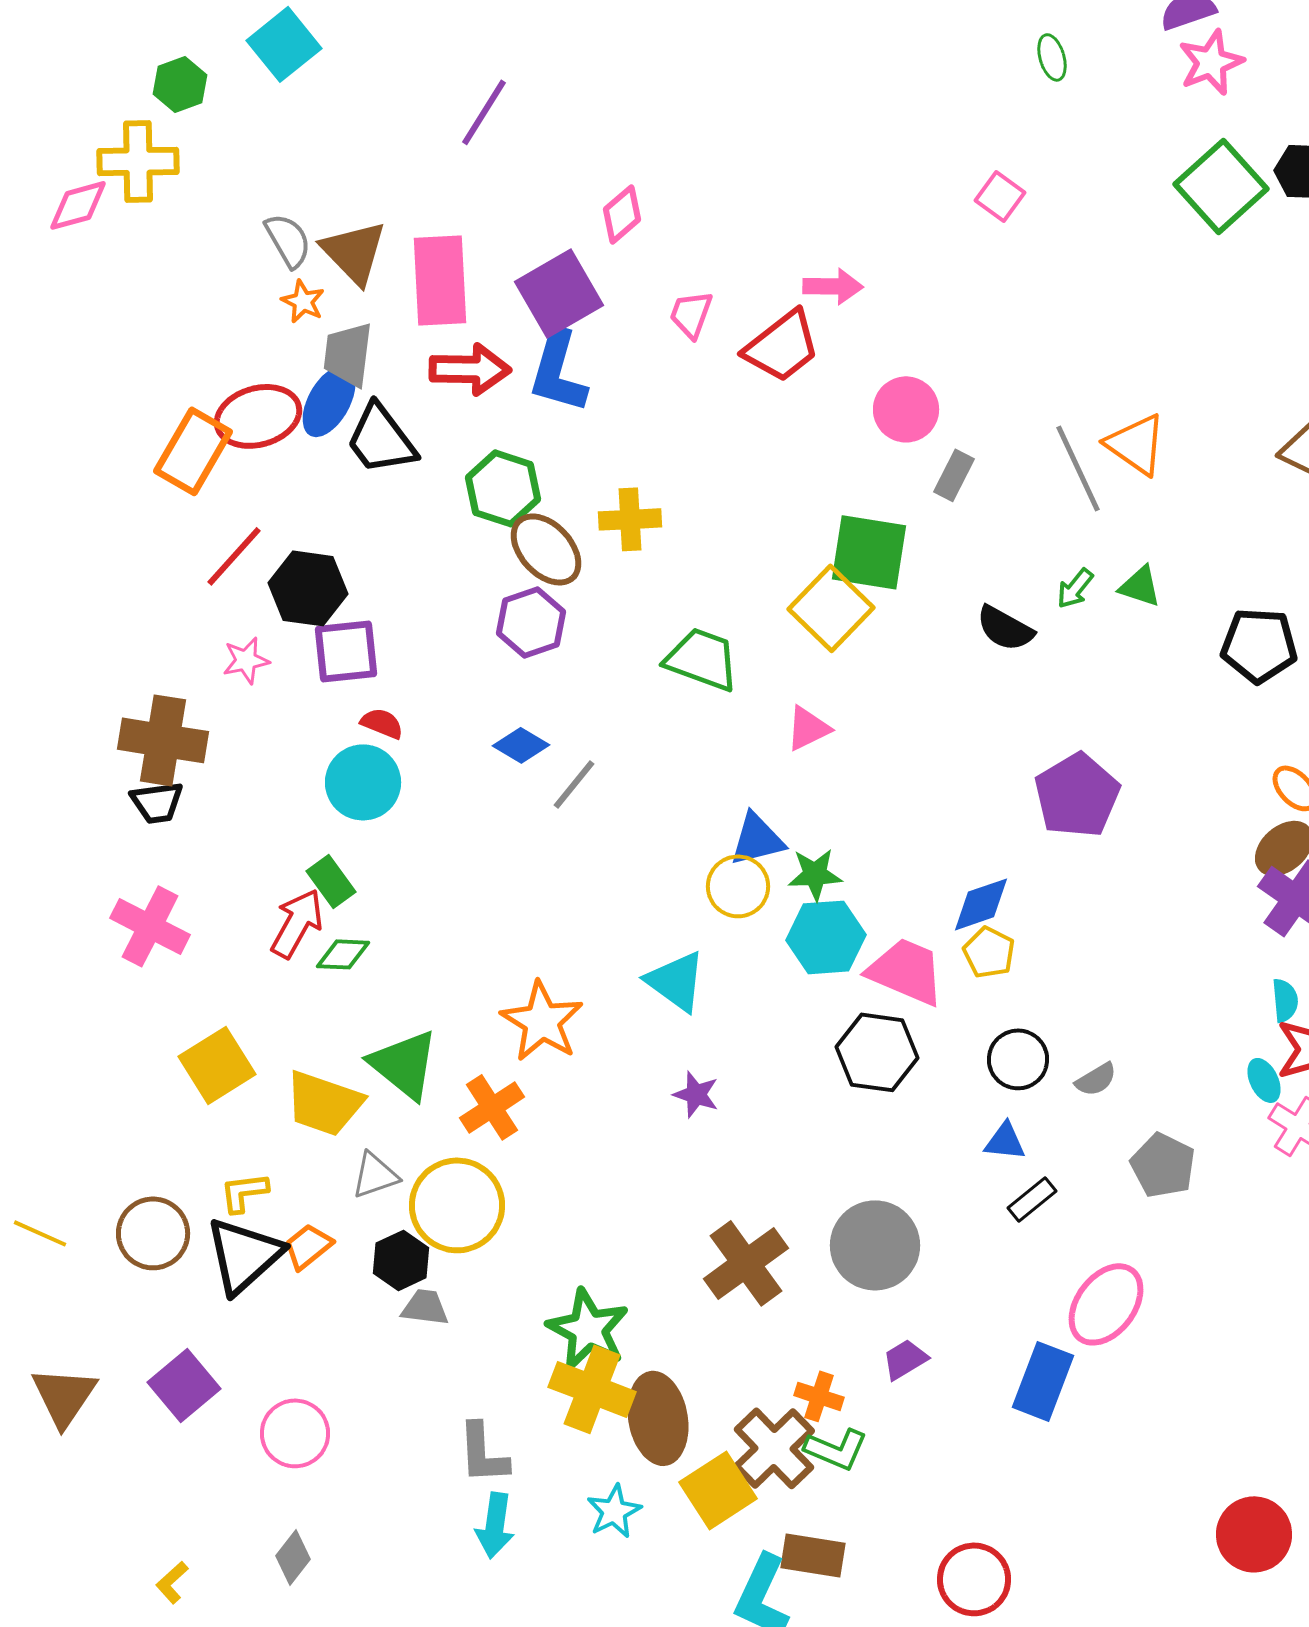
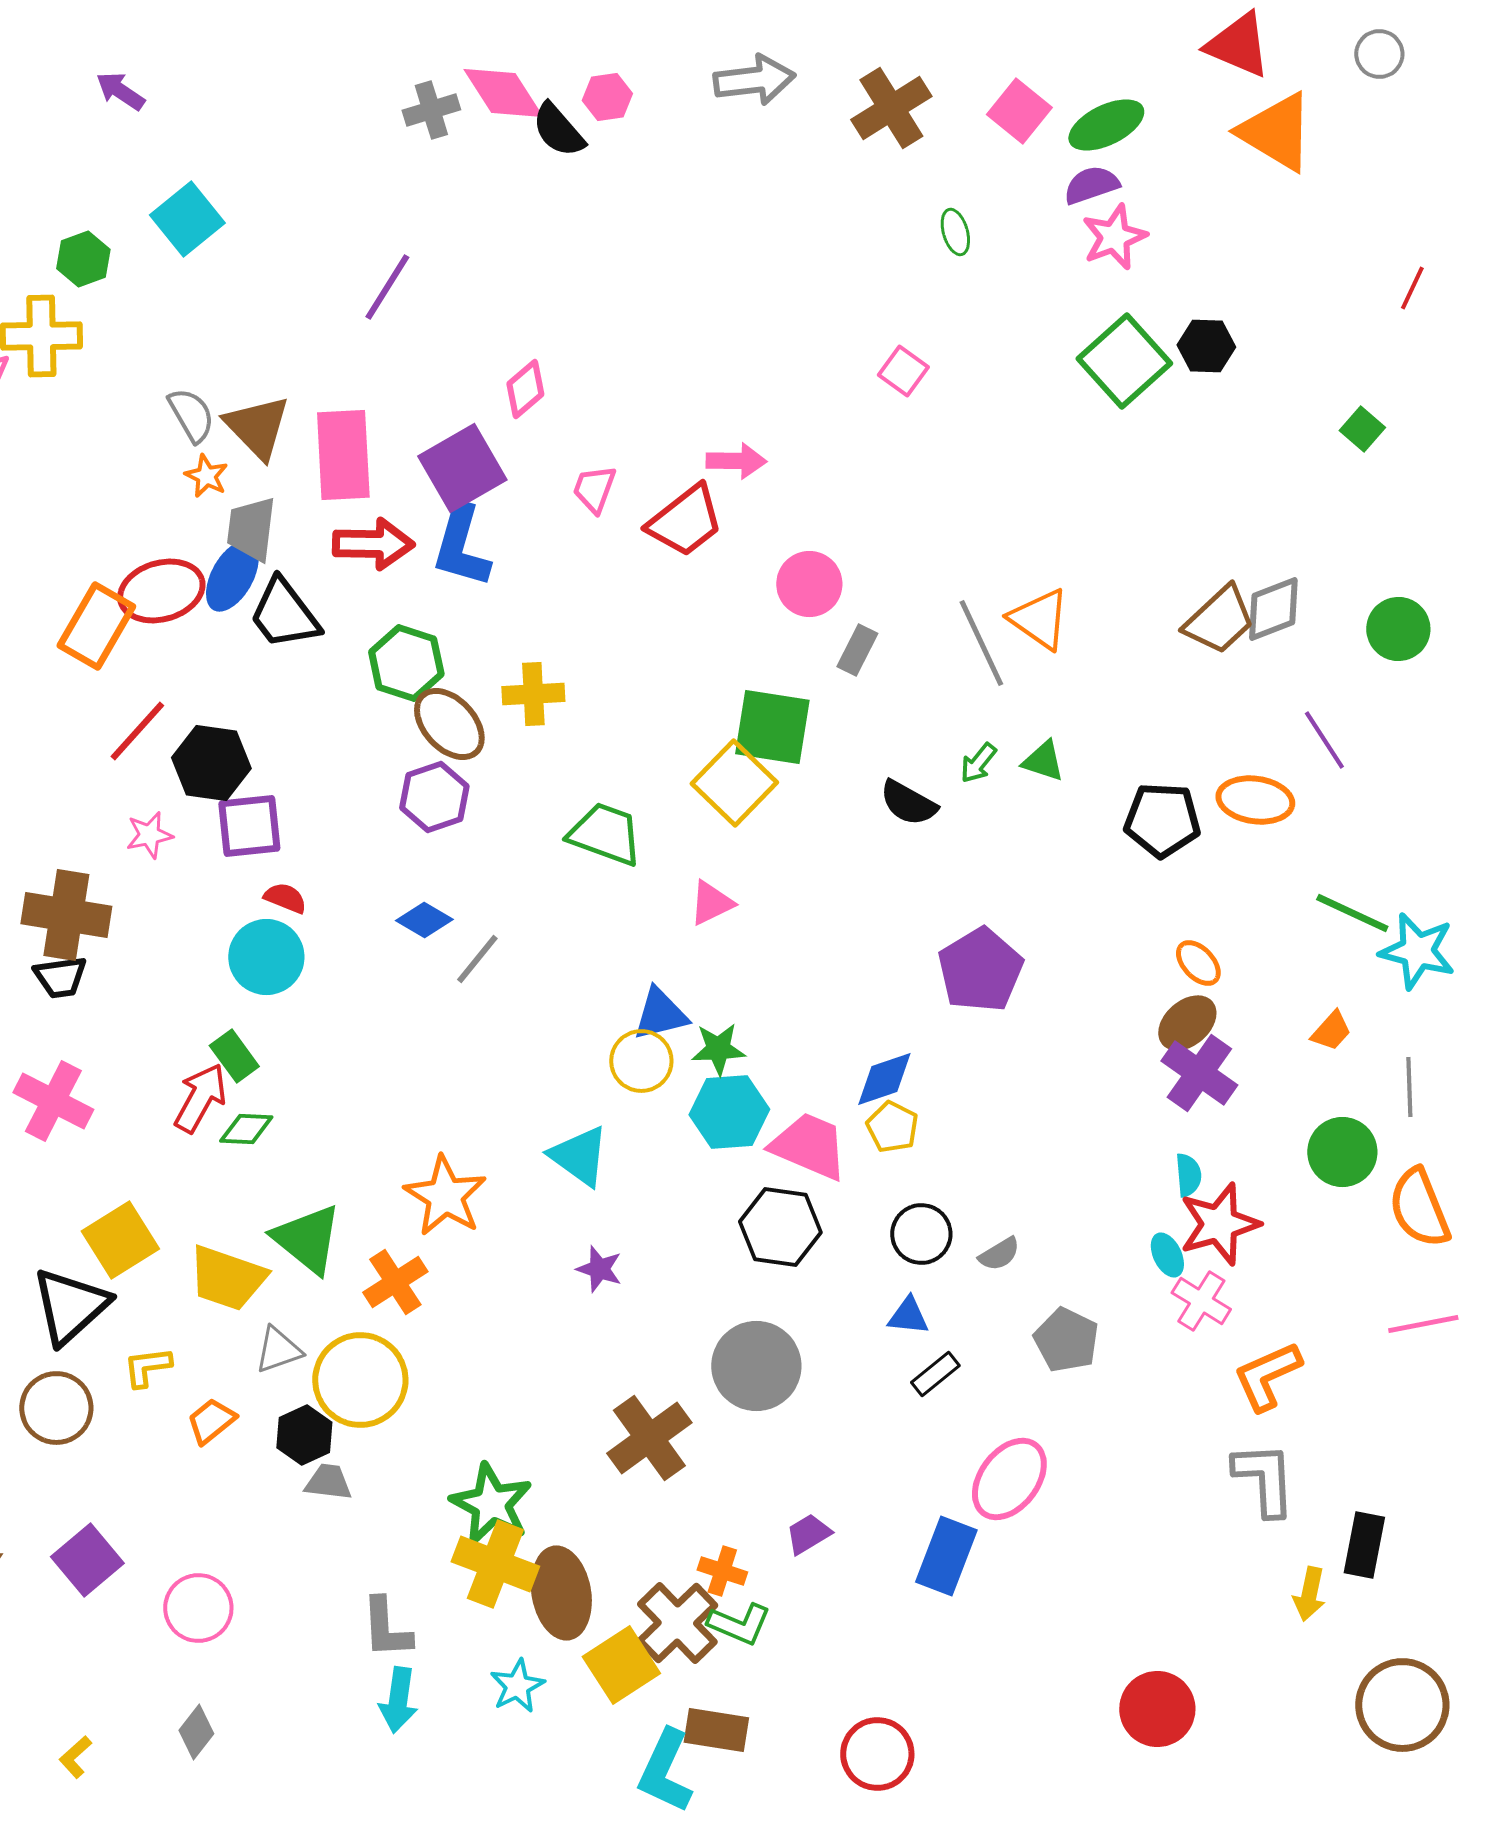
gray circle: (875, 1245) -> (756, 1366), moved
black triangle: (244, 1255) -> (70, 1306), moved

